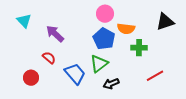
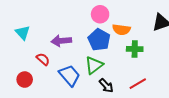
cyan triangle: (24, 21) -> (23, 33), moved
purple arrow: (55, 34) -> (61, 41), moved, turned -48
red line: (155, 76) -> (138, 84), moved
black arrow: (111, 84) -> (106, 86), turned -112

